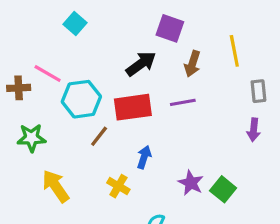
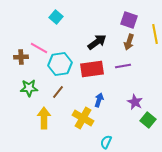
purple square: (170, 28) -> (129, 20), moved
brown line: (99, 136) -> (58, 92), moved
purple star: (191, 183) -> (135, 102), moved
yellow arrow: (56, 186) -> (44, 118), turned 35
yellow cross: (118, 186) -> (83, 118), size x1.5

